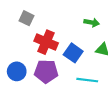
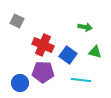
gray square: (26, 18) -> (17, 21), moved
blue circle: (17, 71) -> (20, 83), moved

